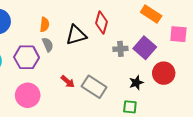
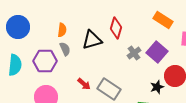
gray cross: (120, 49) -> (134, 53), turned -32
black star: (136, 83) -> (157, 87), moved

